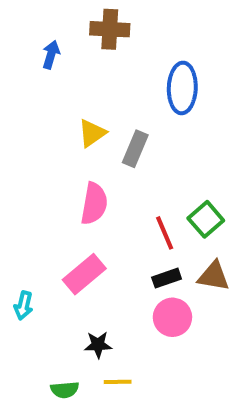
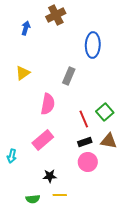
brown cross: (110, 29) -> (56, 15), turned -30
yellow triangle: (92, 133) -> (23, 73), moved

